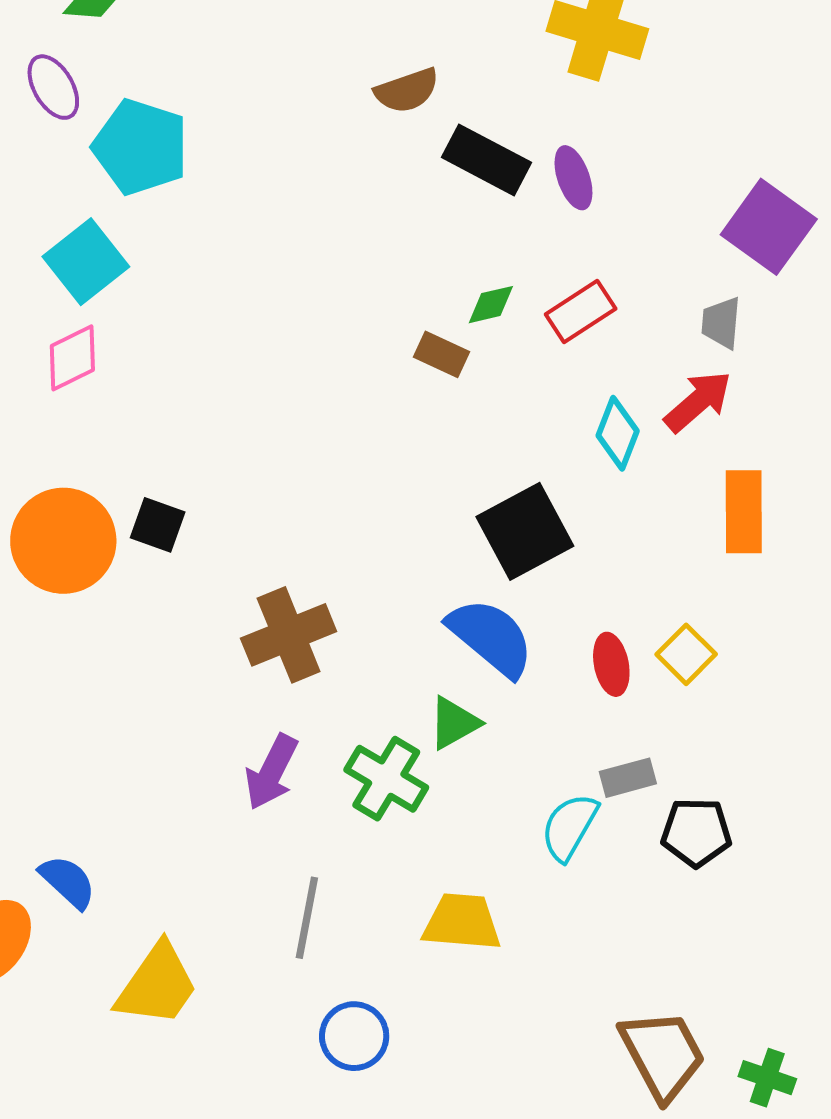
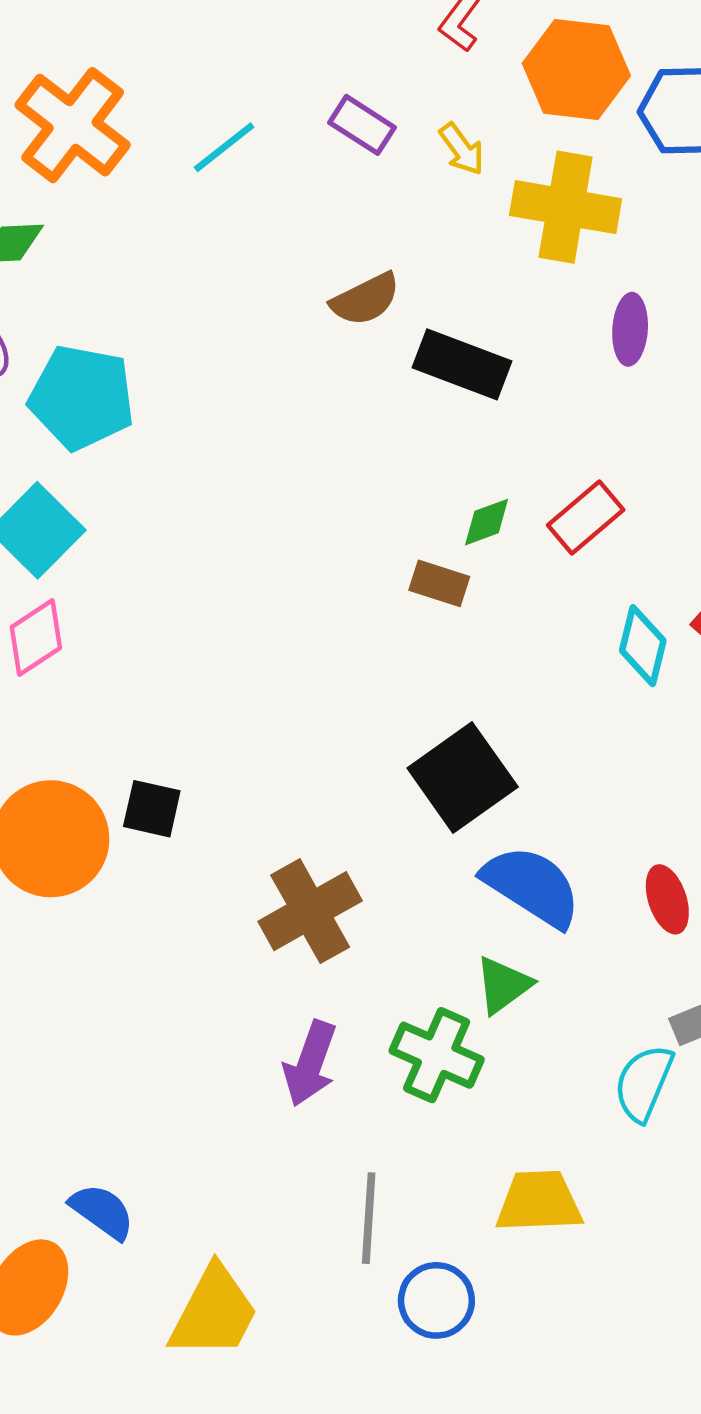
purple ellipse: (573, 178) -> (630, 329), moved, turned 30
black square: (525, 531) -> (463, 777), moved
blue circle: (354, 1036) -> (436, 1300), moved

